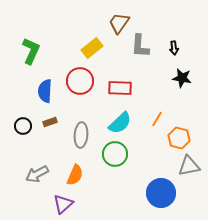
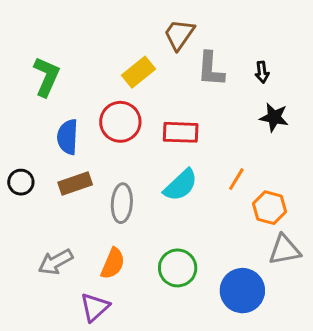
brown rectangle: (50, 122) -> (75, 184), size x1.5
black circle: (23, 126) -> (21, 182), moved
green circle: (115, 154) -> (178, 268), moved

